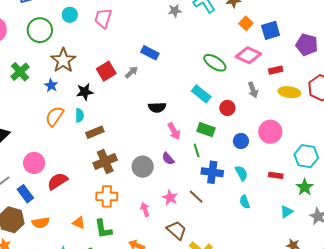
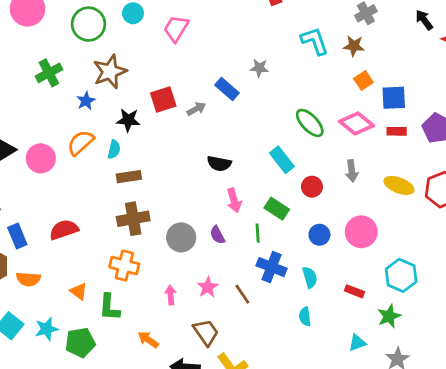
gray star: (175, 11) -> (259, 68), moved
red rectangle: (276, 70) -> (397, 131), moved
pink circle: (34, 163) -> (41, 158), moved

